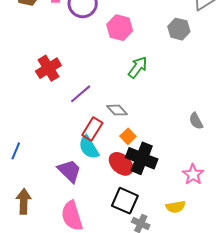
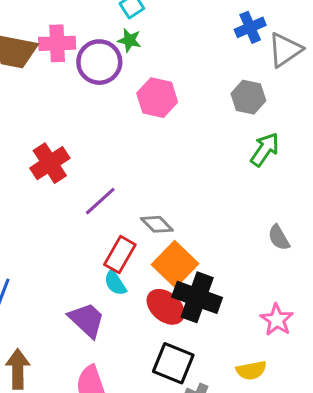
green arrow: (138, 67) -> (265, 149), moved
orange square: (128, 136) -> (175, 264), size x1.8
cyan semicircle: (89, 147) -> (115, 283), size x0.7

